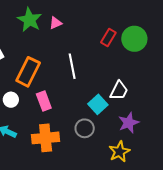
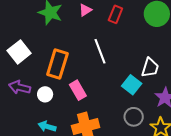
pink triangle: (56, 23) -> (85, 10), moved
red rectangle: (108, 38) -> (115, 14), moved
gray circle: (85, 128) -> (134, 117), moved

